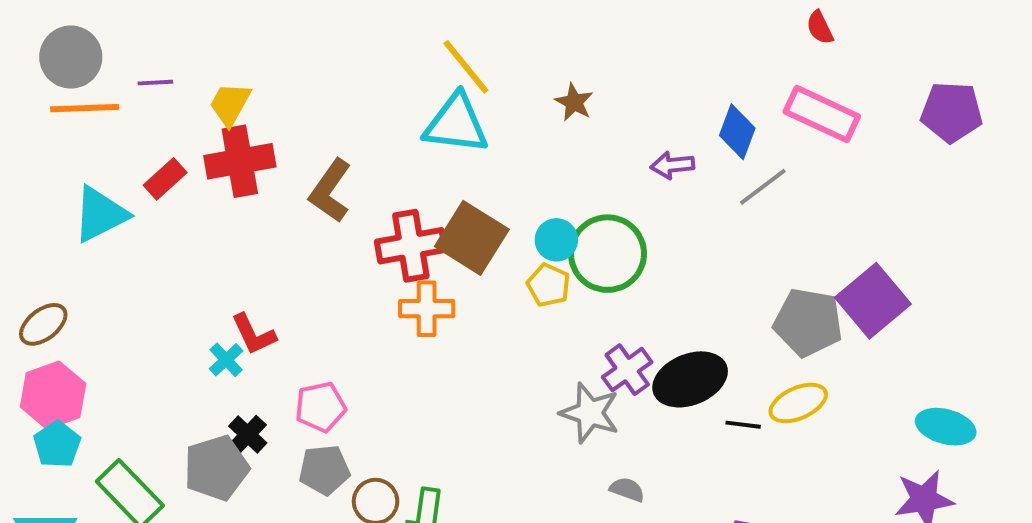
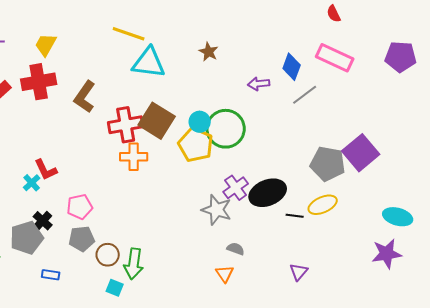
yellow line: (466, 67) -> (129, 34), moved, turned -32
yellow trapezoid: (230, 104) -> (46, 45), moved
yellow pentagon: (549, 285) -> (196, 145), size x1.6

